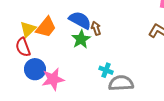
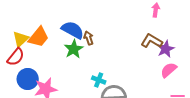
red semicircle: (23, 47) -> (16, 57), turned -120

